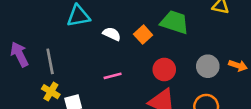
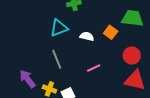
purple arrow: (19, 54) -> (27, 79), moved
gray line: (50, 61) -> (57, 59), moved

